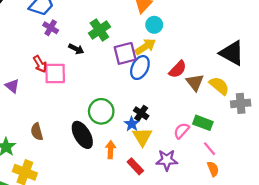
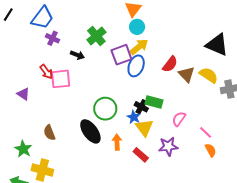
cyan circle: (154, 25) -> (137, 27), moved
green rectangle: (203, 123) -> (154, 102), moved

